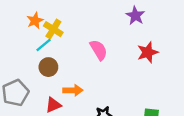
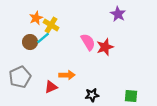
red star: (148, 52) -> (105, 47), moved
brown circle: (48, 67) -> (30, 42), moved

